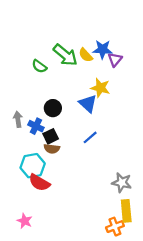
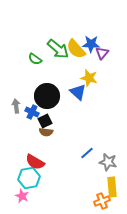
yellow semicircle: (86, 55) -> (76, 49), size x1.5
black circle: (53, 108) -> (47, 96), size x1.6
blue line: (90, 137) -> (87, 153), moved
cyan hexagon: (33, 166) -> (29, 178), moved

